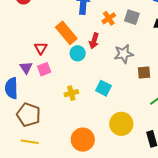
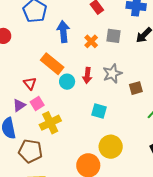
red arrow: (94, 41) -> (87, 75), moved
purple triangle: (26, 68) -> (19, 105), turned 40
yellow cross: (71, 93) -> (50, 123), moved, size x1.5
yellow circle: (121, 124) -> (111, 147), moved

